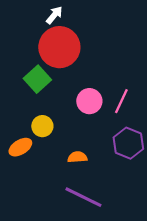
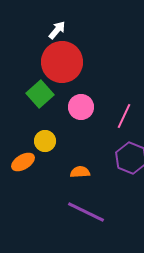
pink circle: (89, 101) -> (81, 107), moved

